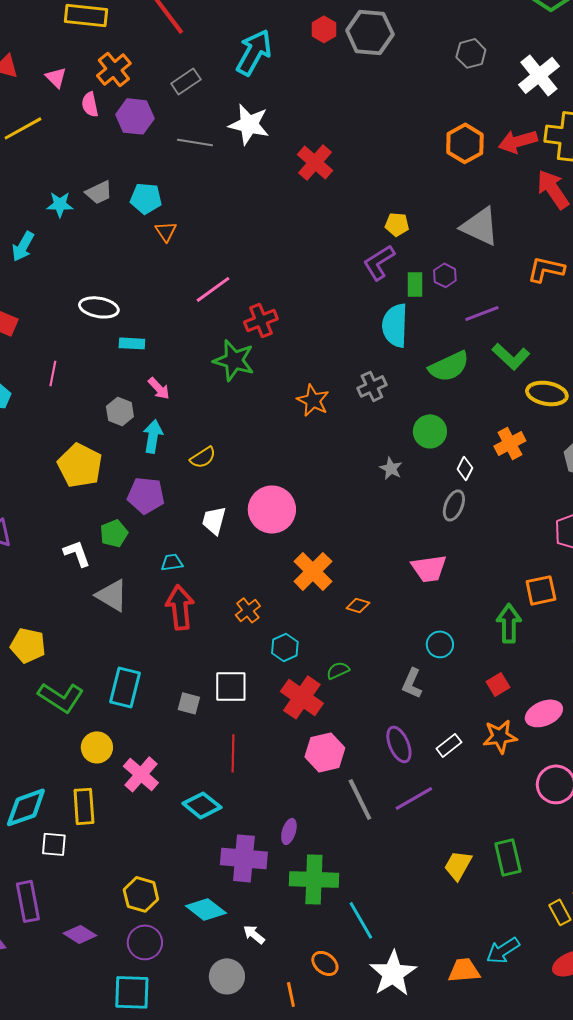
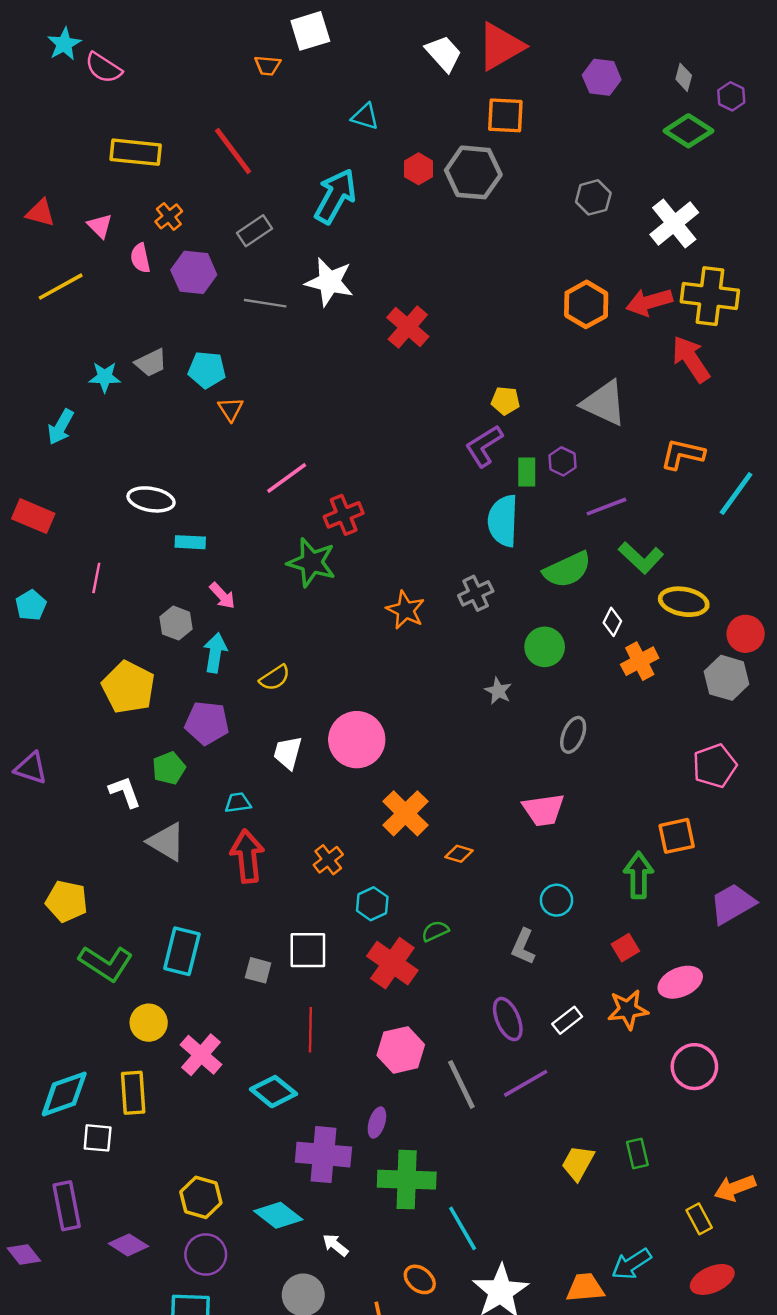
orange cross: (114, 69) -> (169, 216), size x0.7
white diamond: (465, 468) -> (612, 622), moved
pink hexagon: (325, 752) -> (401, 1050), moved
green rectangle: (508, 857) -> (637, 1153), size x0.7

